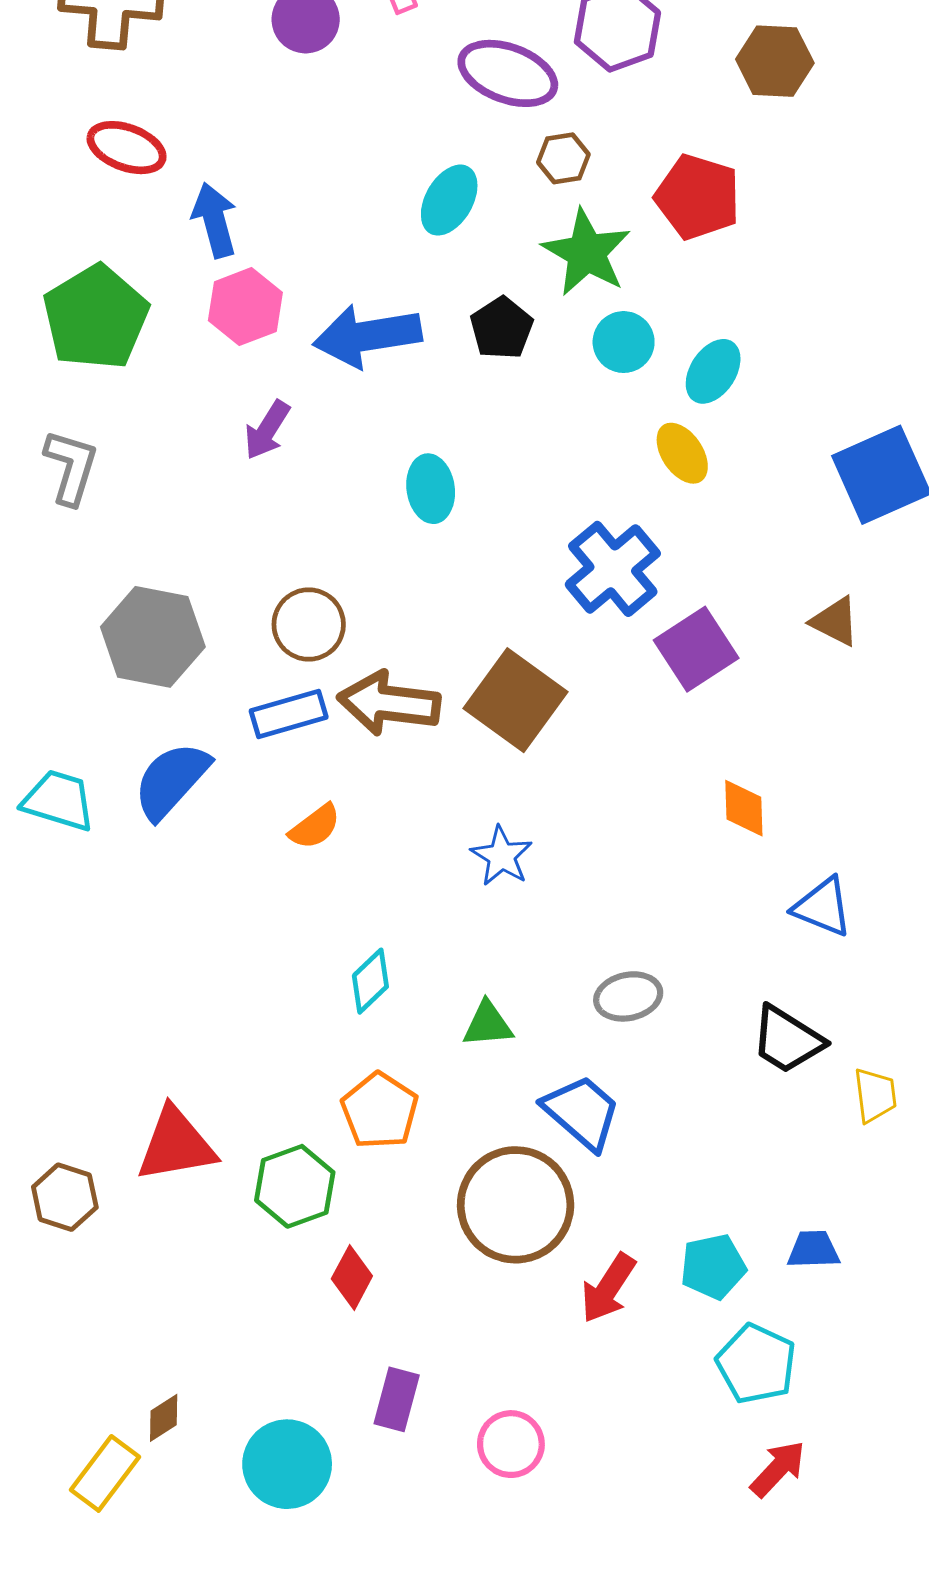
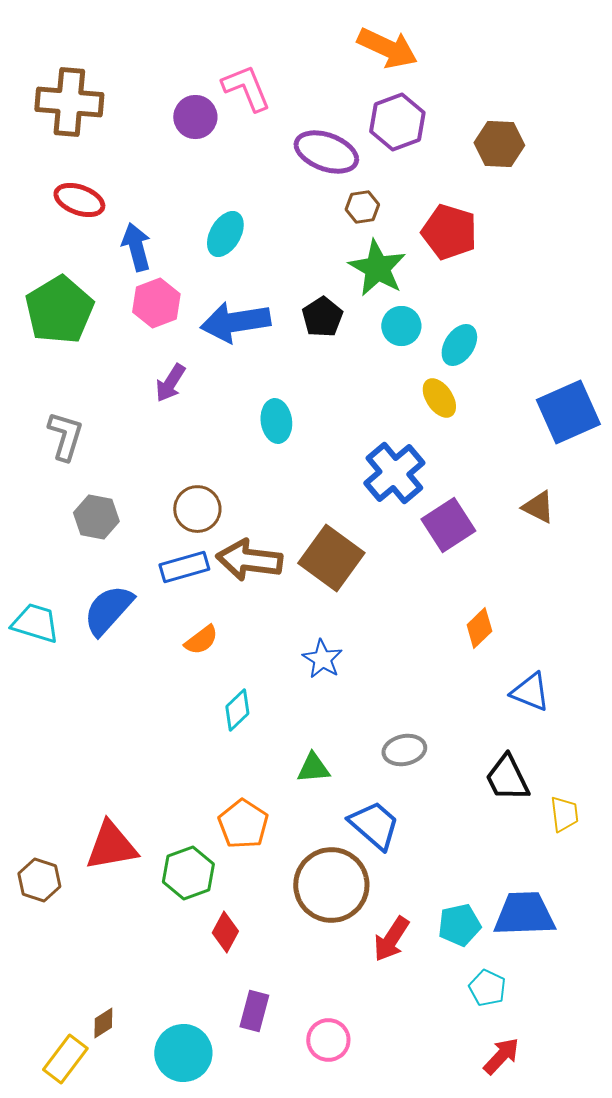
cyan ellipse: (449, 200) -> (225, 234), moved
gray L-shape: (71, 467) -> (65, 436), moved
gray hexagon: (153, 637) -> (96, 517), size x0.7
orange diamond: (744, 808) -> (479, 628), turned 48
cyan diamond: (370, 981) -> (237, 710), moved
black trapezoid: (787, 1040) -> (507, 778), turned 32
blue trapezoid: (813, 1250) -> (524, 914), size x1.8
cyan pentagon: (756, 1364) -> (487, 988), size x0.7

